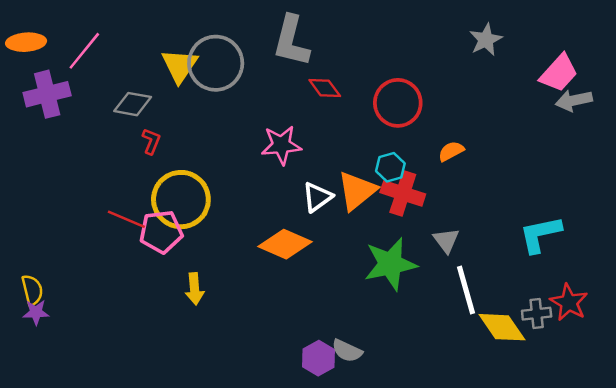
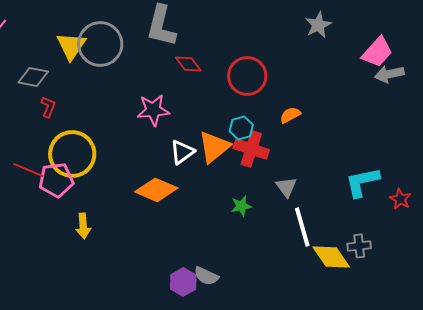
green star: (390, 264) -> (241, 206), size x0.5
red star: (569, 302) -> (400, 199), moved, size x0.7

